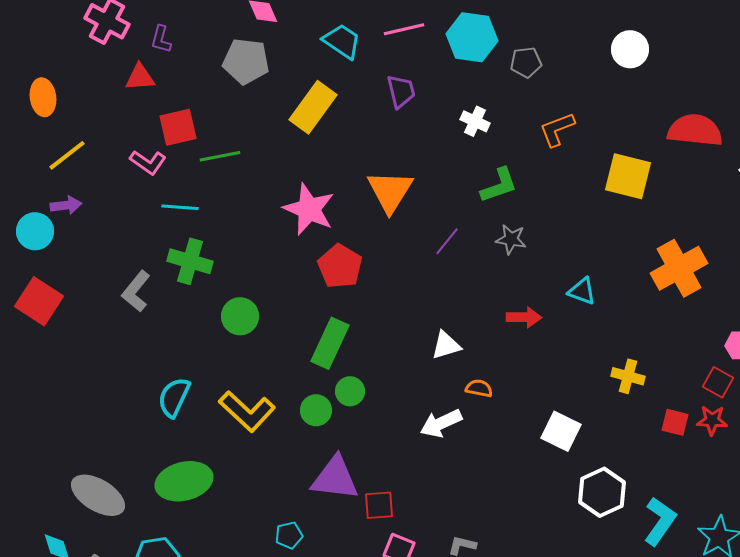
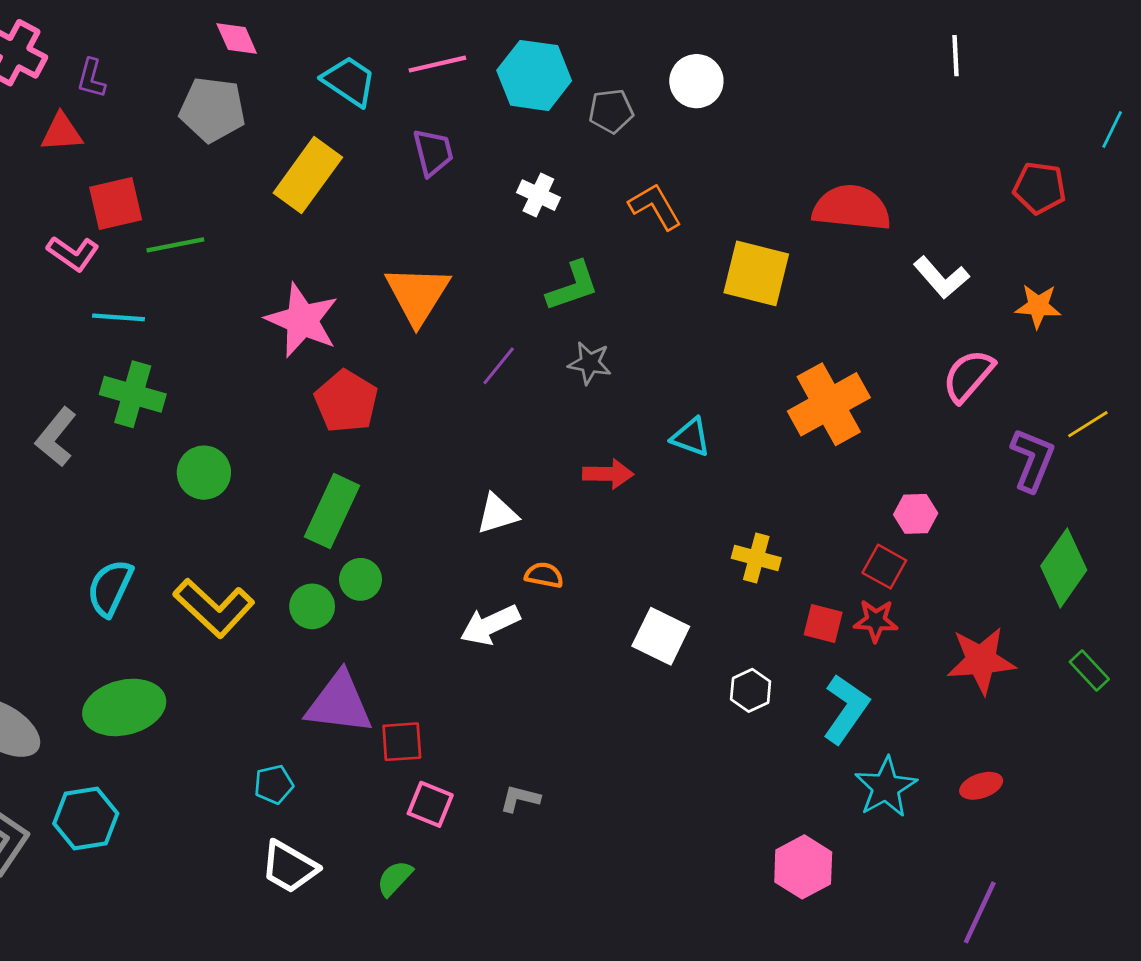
white circle: (630, 49) -> (696, 81), moved
orange L-shape: (557, 129) -> (655, 206), turned 81
white hexagon: (602, 492) -> (751, 690), moved, size x0.6
cyan L-shape: (660, 521) -> (846, 709), moved

